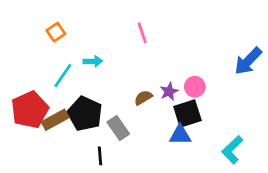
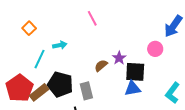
pink circle: (195, 87) -> (155, 49), moved
black square: (187, 114) -> (135, 72), turned 30
gray rectangle: (118, 128) -> (86, 91), turned 30

